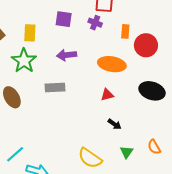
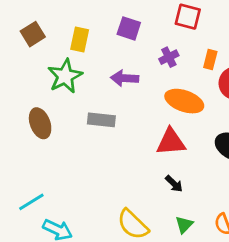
purple cross: (95, 23) -> (169, 57), moved, turned 32
red triangle: (107, 95) -> (171, 142), size x1.6

